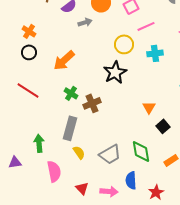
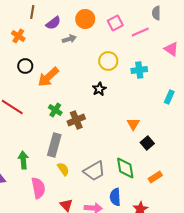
pink line: (146, 26) -> (140, 32), moved
orange cross: (29, 31) -> (18, 36), moved
black circle: (29, 52) -> (25, 66), moved
black star: (115, 72) -> (99, 89), size x0.6

